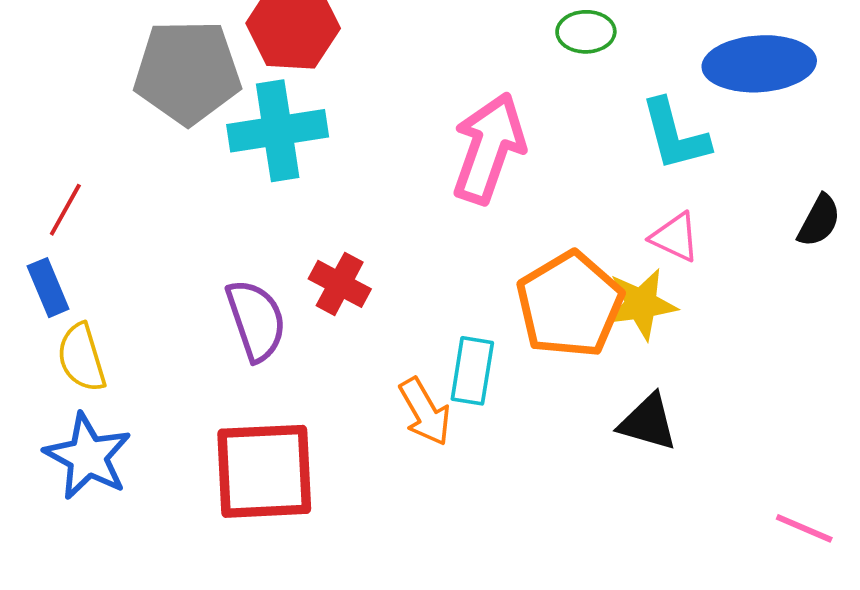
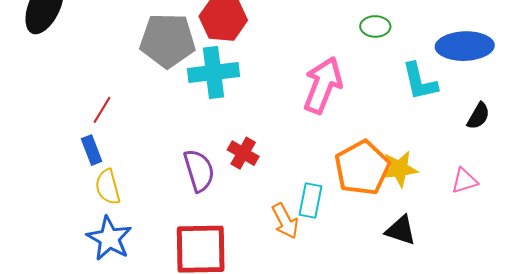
black semicircle: (819, 221) -> (478, 116), moved
pink triangle: (675, 237) -> (464, 181), moved, turned -44

